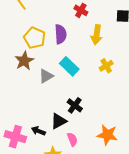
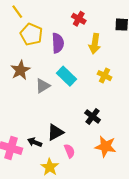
yellow pentagon: (35, 38) -> (31, 34), moved
yellow cross: (106, 66) -> (105, 76), turned -32
black cross: (75, 105) -> (93, 116), moved

